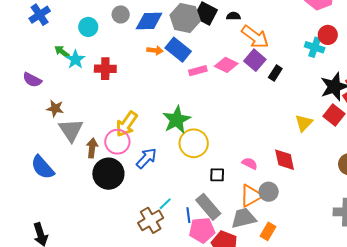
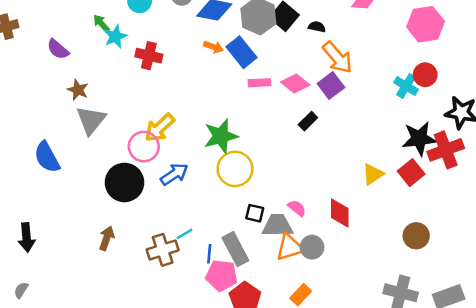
black rectangle: (275, 73) -> (308, 121), moved
brown arrow: (92, 148) -> (107, 238), moved
gray trapezoid: (244, 218) -> (277, 226), moved

